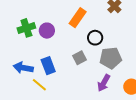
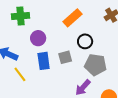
purple circle: (47, 31) -> (38, 38), moved
blue rectangle: (48, 66) -> (44, 61), moved

